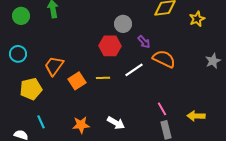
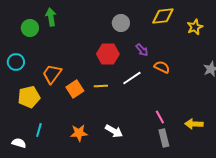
green circle: (21, 16) -> (30, 28), moved
gray circle: (123, 24) -> (121, 23), moved
orange semicircle: (164, 59) -> (162, 67), size x0.7
cyan line: (41, 122) -> (39, 130), turned 40

